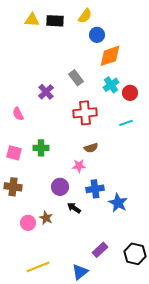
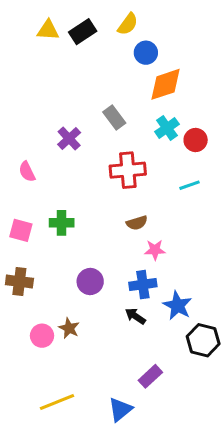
black rectangle: (55, 21) -> (83, 32), turned -36
pink star: (79, 166) -> (155, 250), moved
black arrow: (74, 208) -> (135, 316), moved
black hexagon: (135, 254) -> (203, 340), moved

